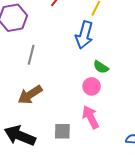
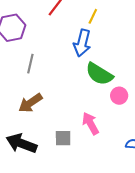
green semicircle: (101, 67) -> (99, 74), size x1.8
pink circle: (92, 86) -> (119, 96), moved

